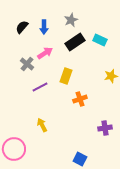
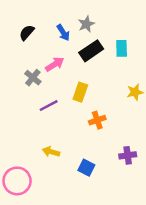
blue arrow: (44, 27) -> (63, 33), moved, turned -32
cyan rectangle: (100, 40) -> (122, 48), turned 64
yellow arrow: (42, 125) -> (51, 152), turned -48
blue square: (80, 159) -> (86, 168), moved

